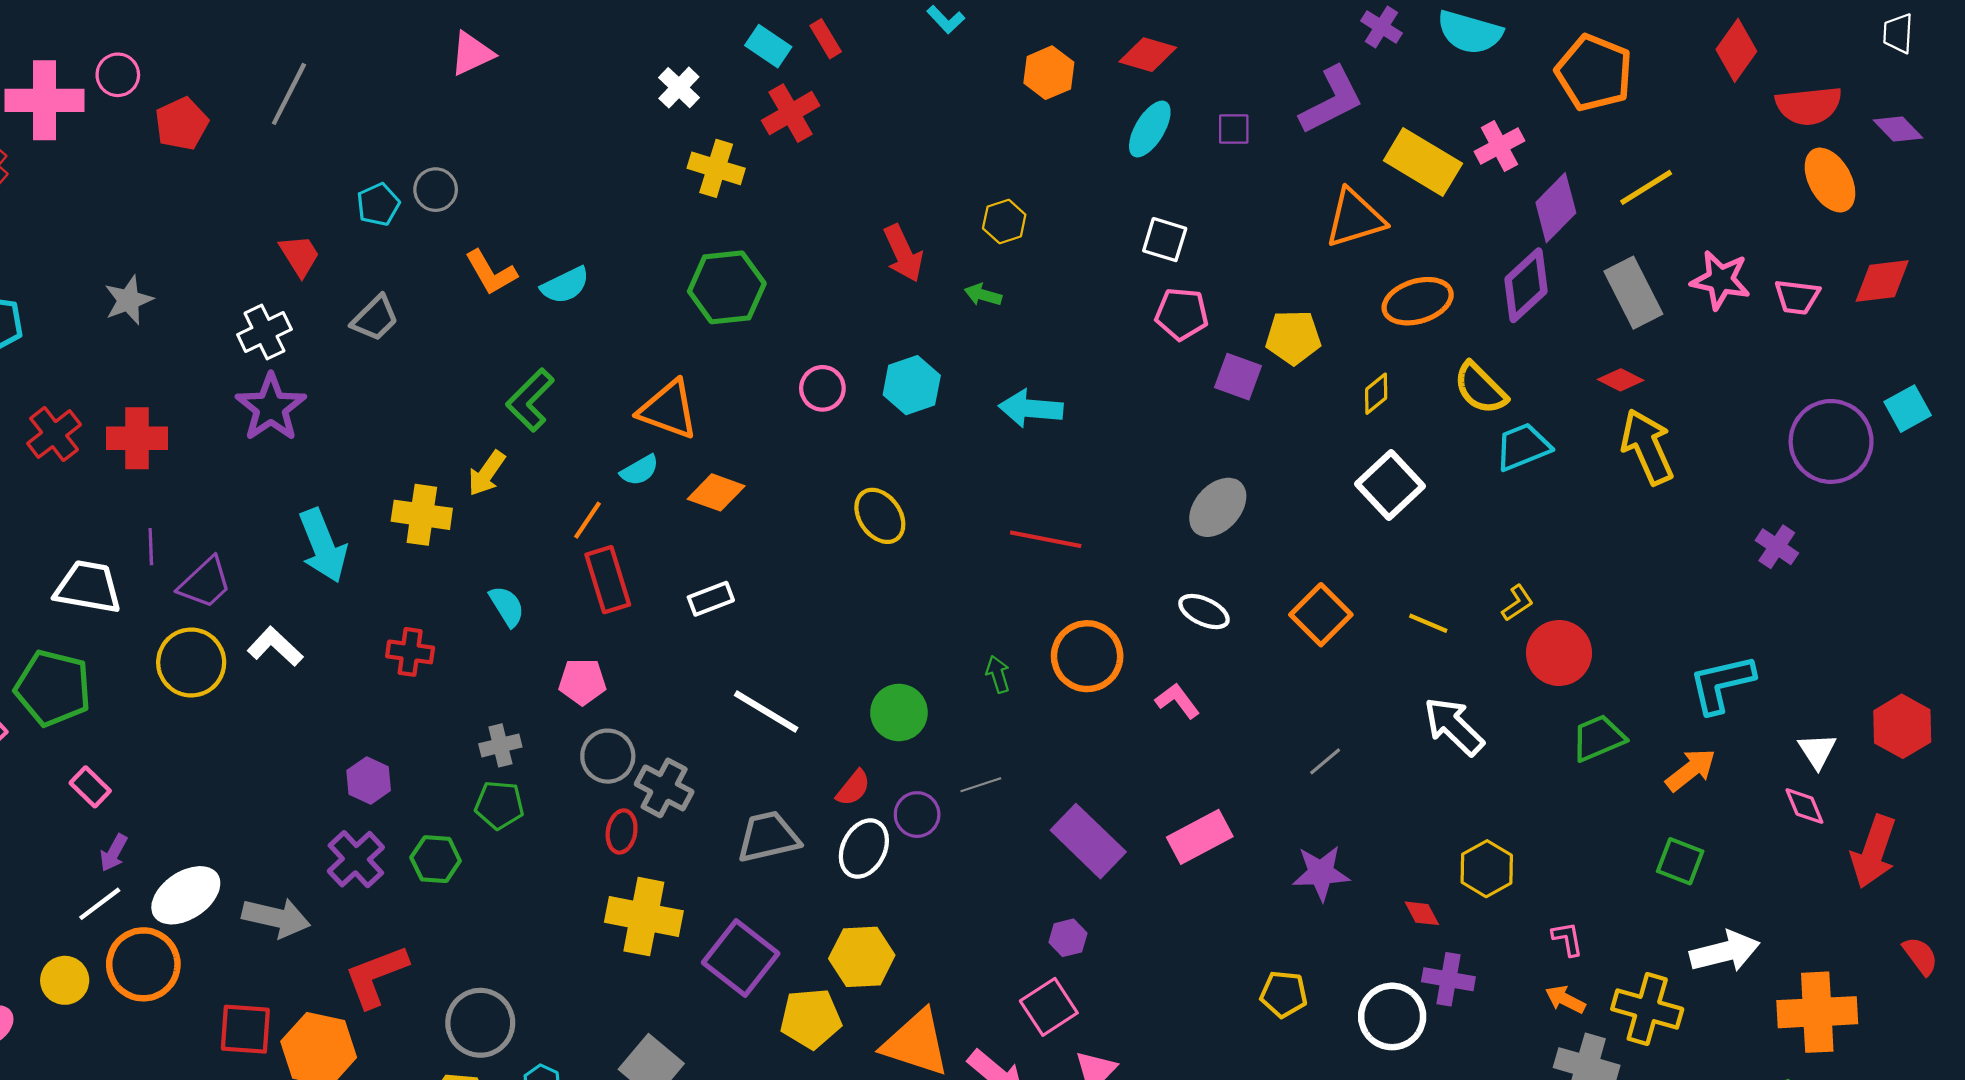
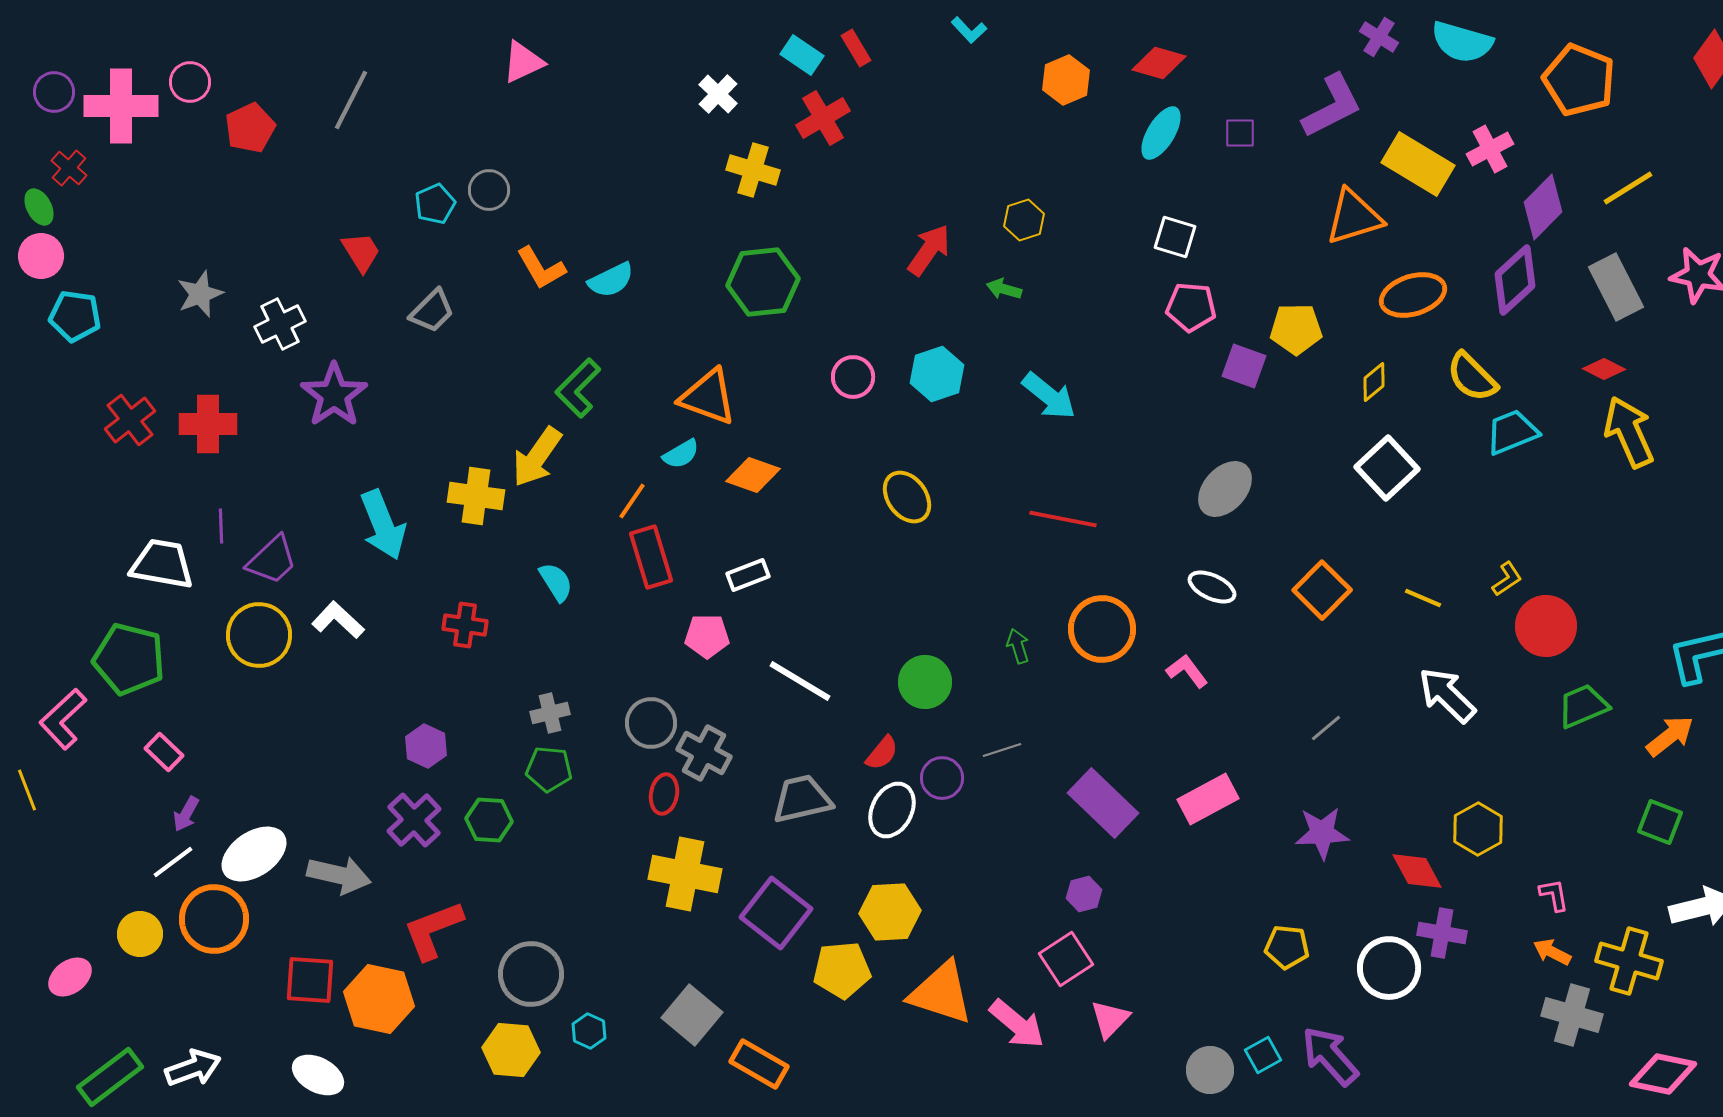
red arrow: (903, 253) -> (929, 250), turned -120
white cross: (264, 332) -> (280, 324), moved
cyan arrow: (1031, 409) -> (1049, 396), turned -146
yellow arrow: (487, 473) -> (537, 457), size x1.4
pink pentagon: (582, 682) -> (707, 636), moved
red diamond: (1422, 913) -> (1417, 871), size x1.5

